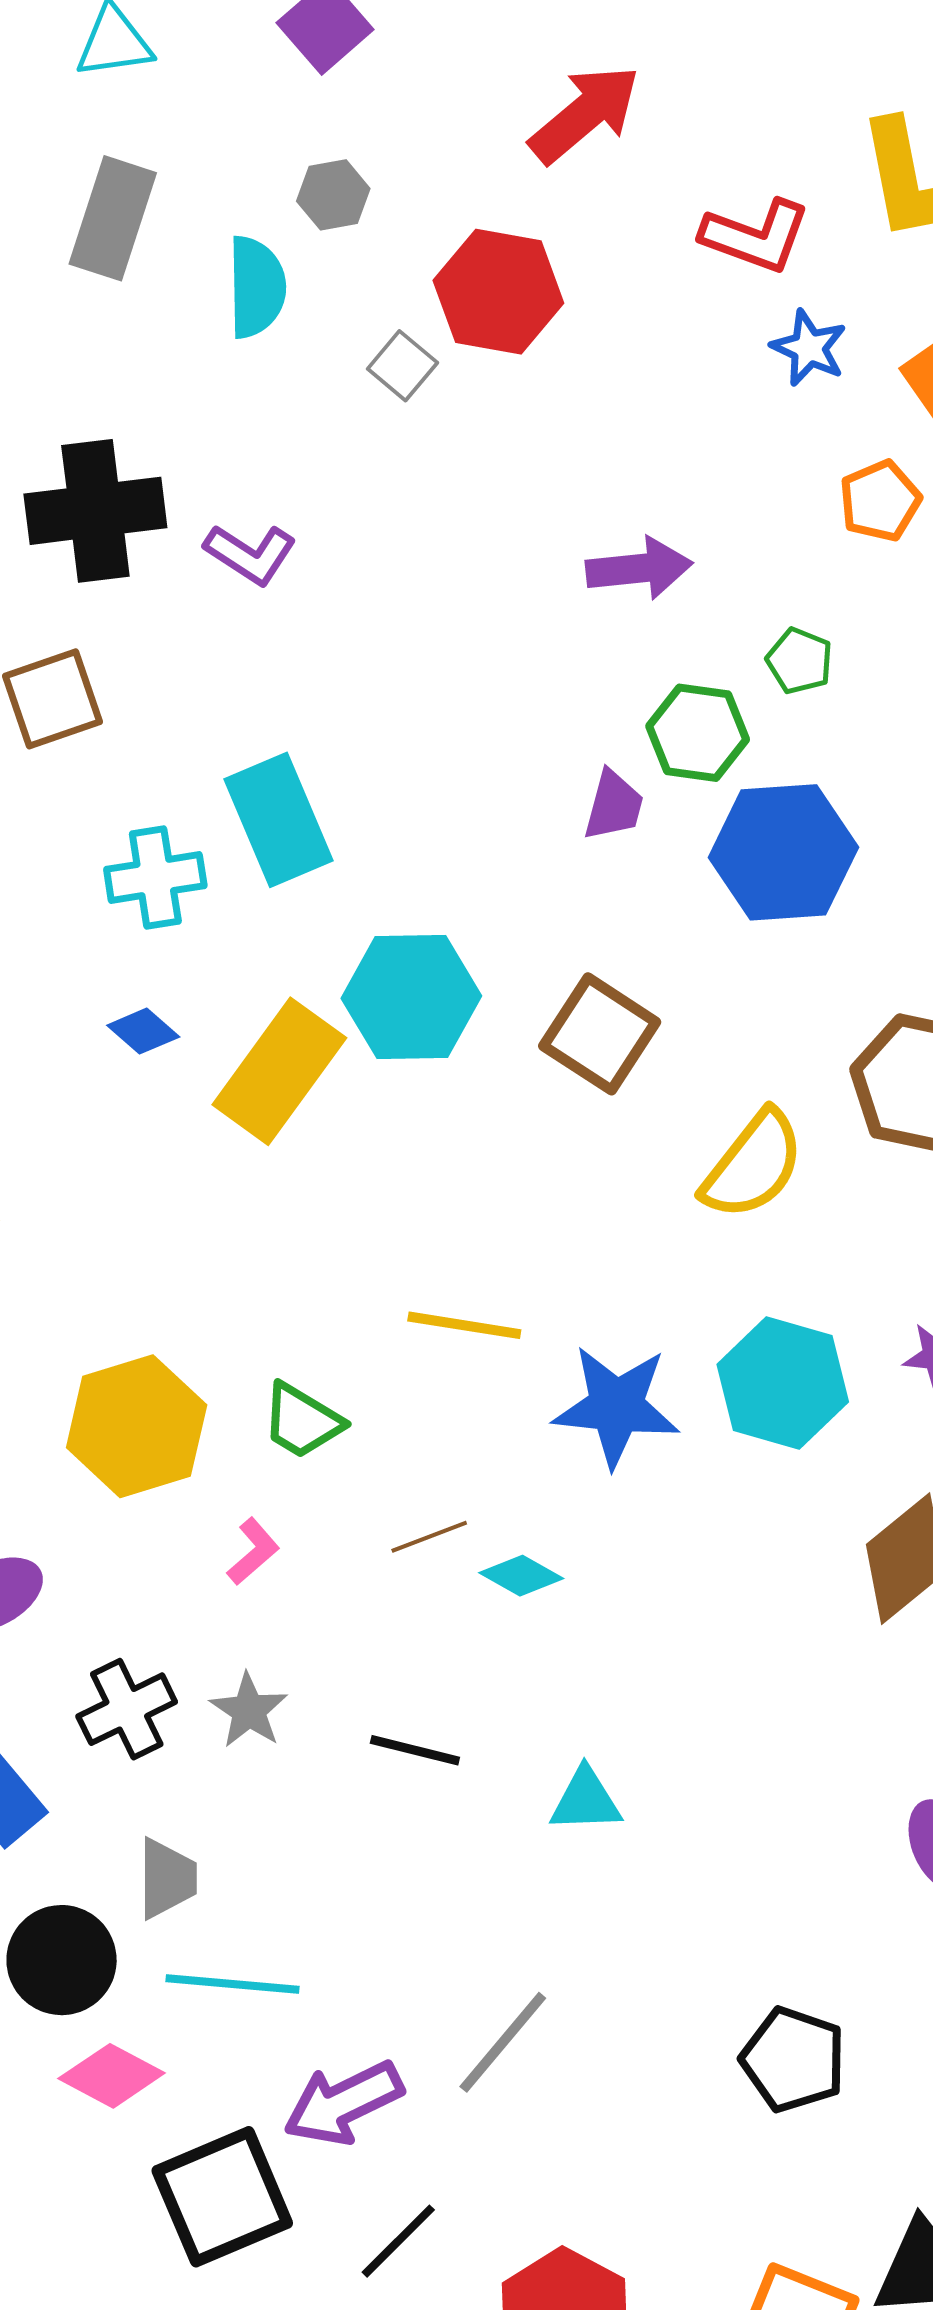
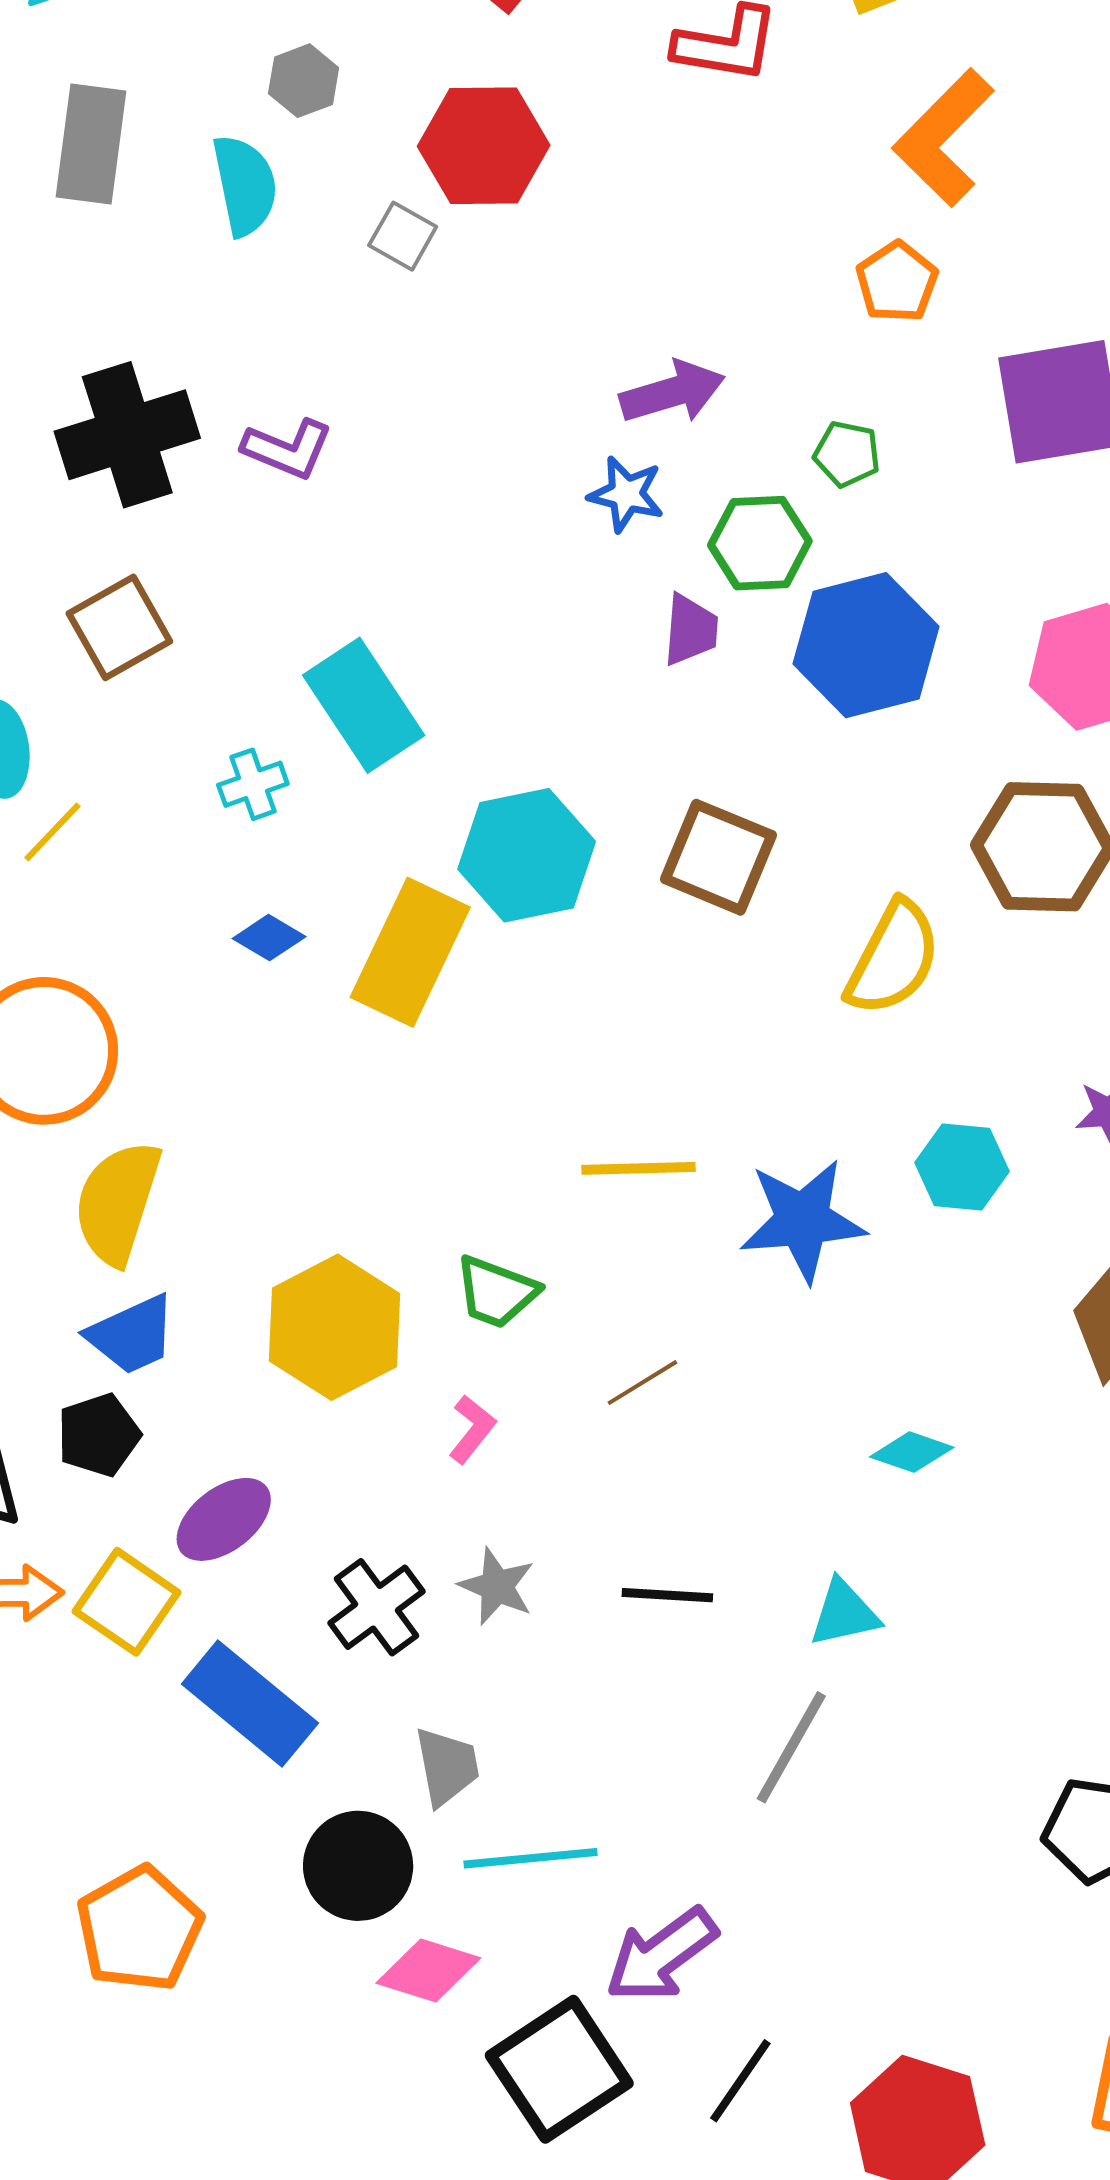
blue star: (809, 348) -> (626, 494), moved
cyan cross: (155, 878) -> (253, 784), size x0.7
cyan hexagon: (783, 1383) -> (962, 1167), size x0.7
cyan diamond: (521, 1576) -> (912, 1452), moved
gray line: (503, 2042) -> (791, 1747), moved

